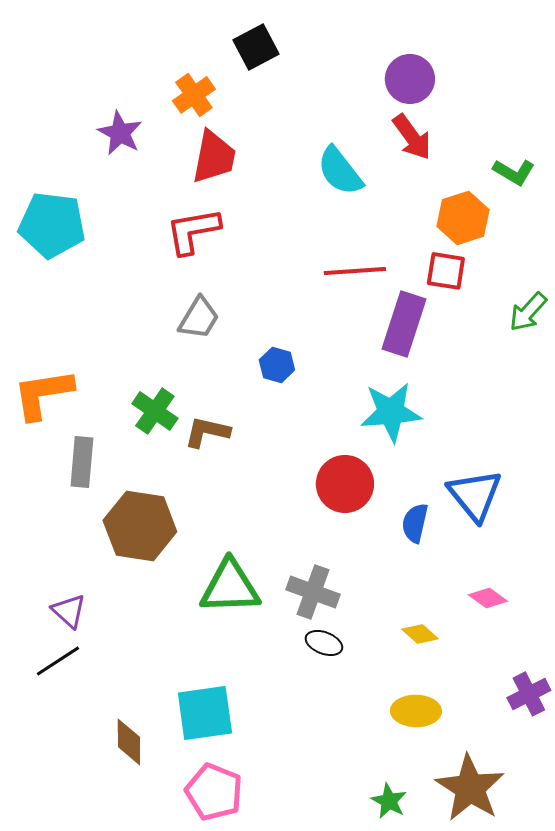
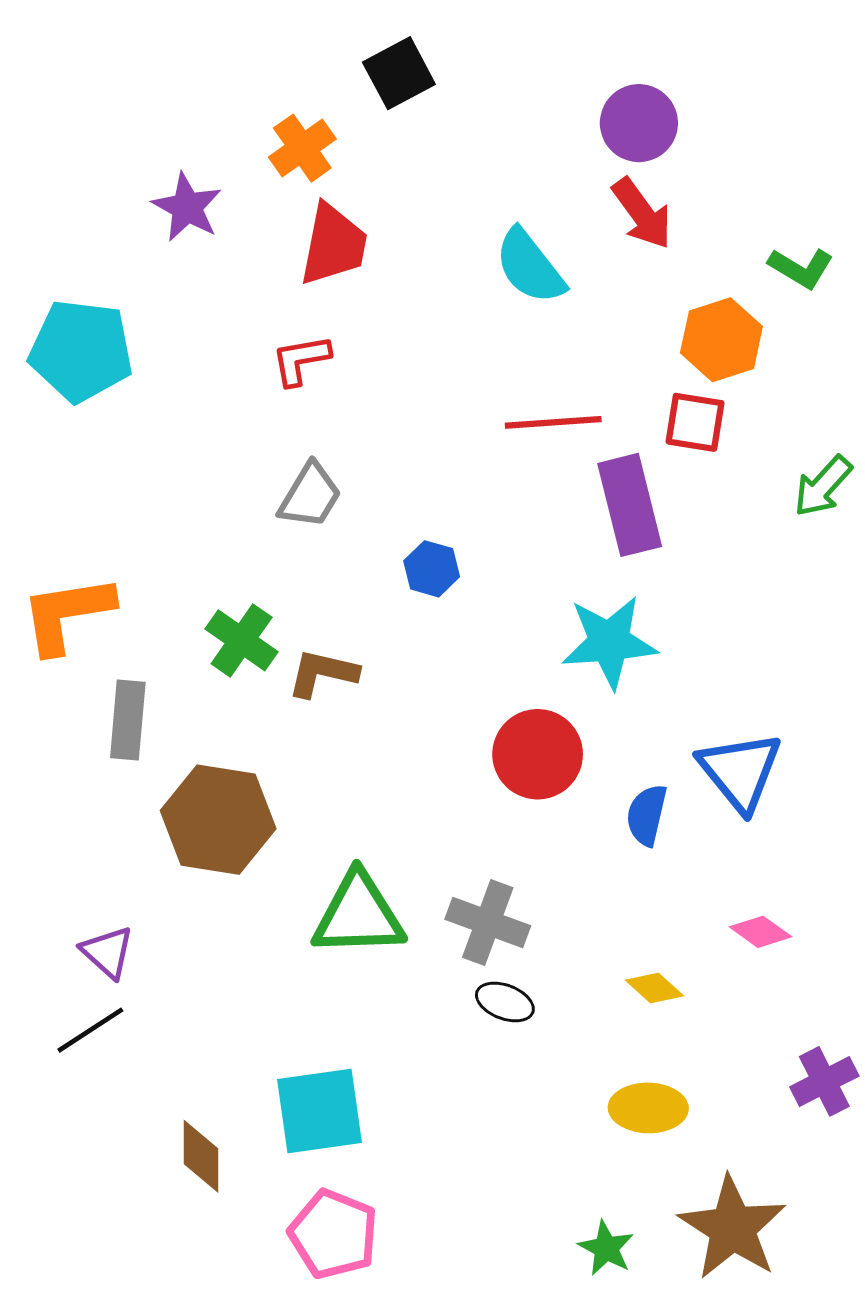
red L-shape: (193, 231) -> (301, 360), size x0.7
purple rectangle: (404, 324) -> (630, 505), turned -32

